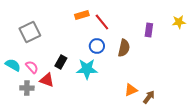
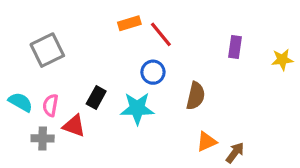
yellow star: (179, 22) -> (282, 60), moved
brown semicircle: (124, 48) -> (196, 96), moved
pink semicircle: (32, 67) -> (50, 105), turned -128

